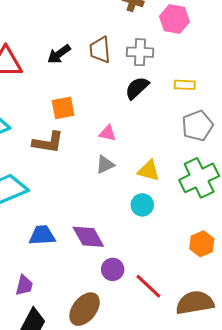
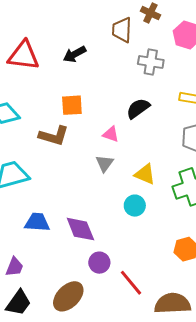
brown trapezoid: (100, 50) -> (122, 30), moved
black semicircle: (137, 88) -> (138, 108), moved
gray triangle: (105, 165) -> (105, 163), turned -36

